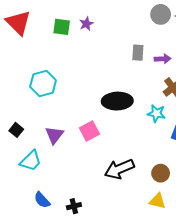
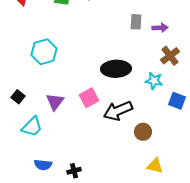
black arrow: (119, 169) -> (118, 111), moved
brown circle: (161, 173) -> (143, 132), moved
blue semicircle: (42, 200) -> (43, 165), turned -42

